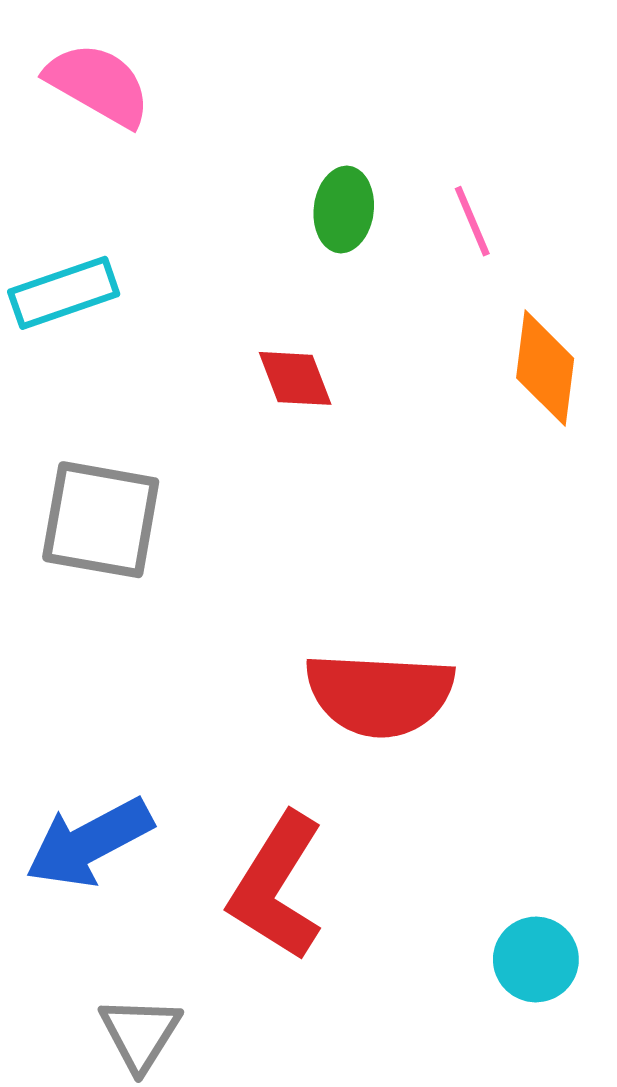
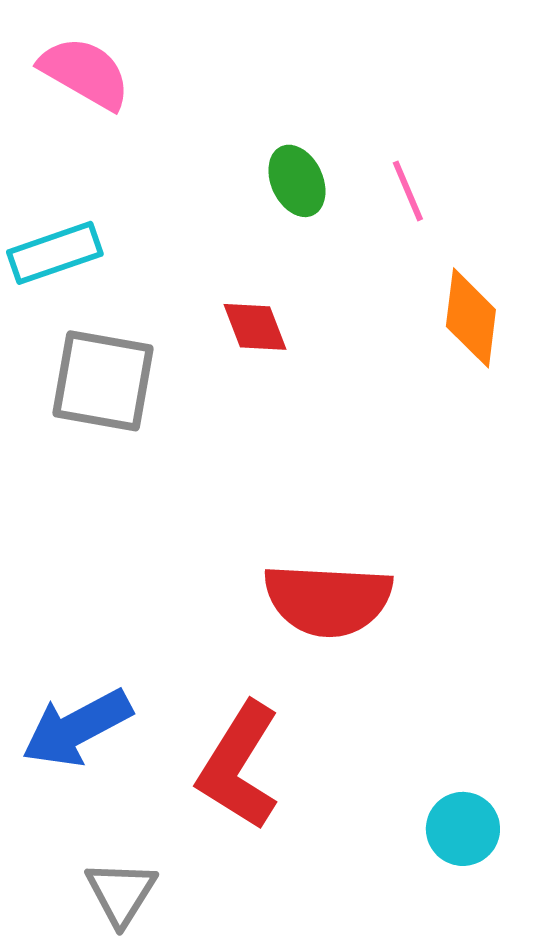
green ellipse: (344, 209) -> (297, 181), turned -32
gray square: (101, 520) -> (103, 381), moved

